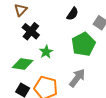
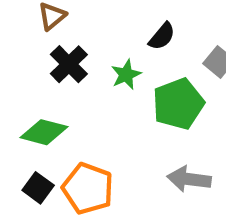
green star: (46, 52) -> (126, 75), moved
gray arrow: (77, 78) -> (189, 179), moved, turned -126

